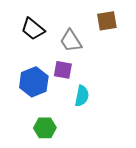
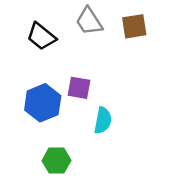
gray trapezoid: (71, 41) -> (89, 21), moved

